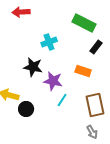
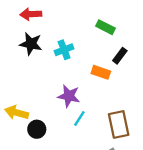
green rectangle: (84, 23) -> (106, 27), size x0.7
black star: (33, 67) -> (31, 44), moved
orange rectangle: (83, 71) -> (101, 72), moved

